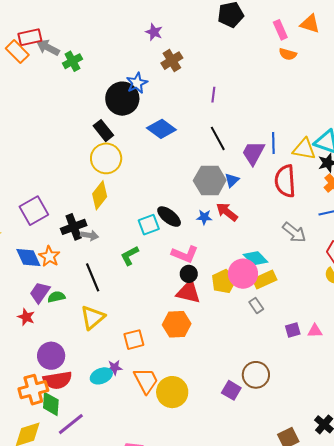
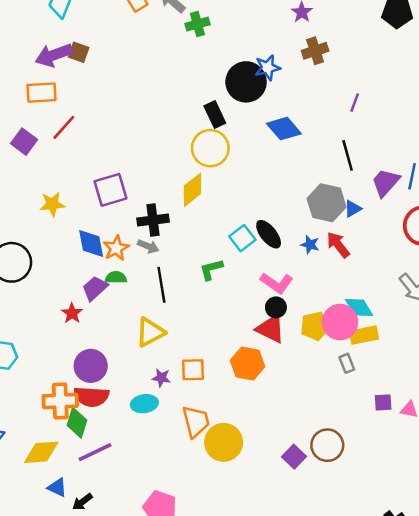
cyan square: (149, 225) -> (242, 238), turned -30
gray arrow: (90, 235) -> (148, 246), moved
green semicircle: (56, 297) -> (116, 277), moved
purple star: (115, 368) -> (161, 378), moved

